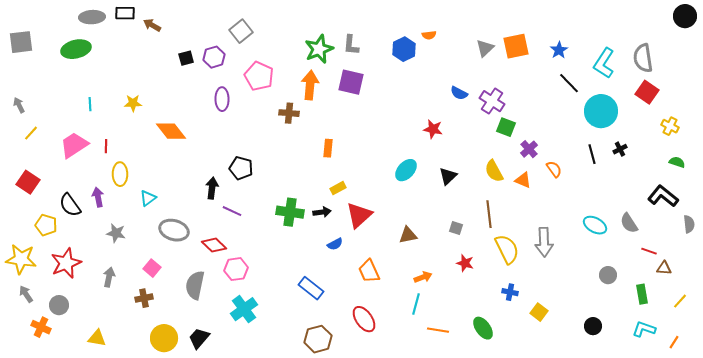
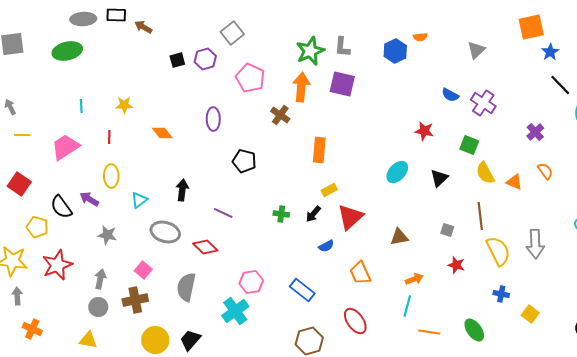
orange square: (516, 46) -> (531, 27), moved
purple ellipse: (222, 99) -> (213, 119), moved
brown cross: (289, 113) -> (280, 115), turned 30
green square: (506, 127) -> (469, 145), moved
orange diamond: (171, 131) -> (162, 133), size x0.7
yellow line: (31, 133) -> (22, 135), turned 49
red line: (106, 146) -> (109, 137), moved
orange rectangle: (328, 148) -> (319, 150), size x1.4
purple cross: (529, 149) -> (535, 132), moved
black pentagon: (241, 168) -> (244, 161), moved
black arrow: (212, 188) -> (182, 190), moved
purple arrow: (98, 197) -> (89, 199), turned -48
green cross: (290, 212) -> (281, 214), size x0.6
black arrow: (322, 212) -> (313, 214), turned 138
pink hexagon: (236, 269) -> (251, 282), moved
gray arrow: (26, 294) -> (17, 296), turned 30
brown cross: (144, 298) -> (135, 300), size x1.4
gray circle: (59, 305) -> (98, 307), moved

